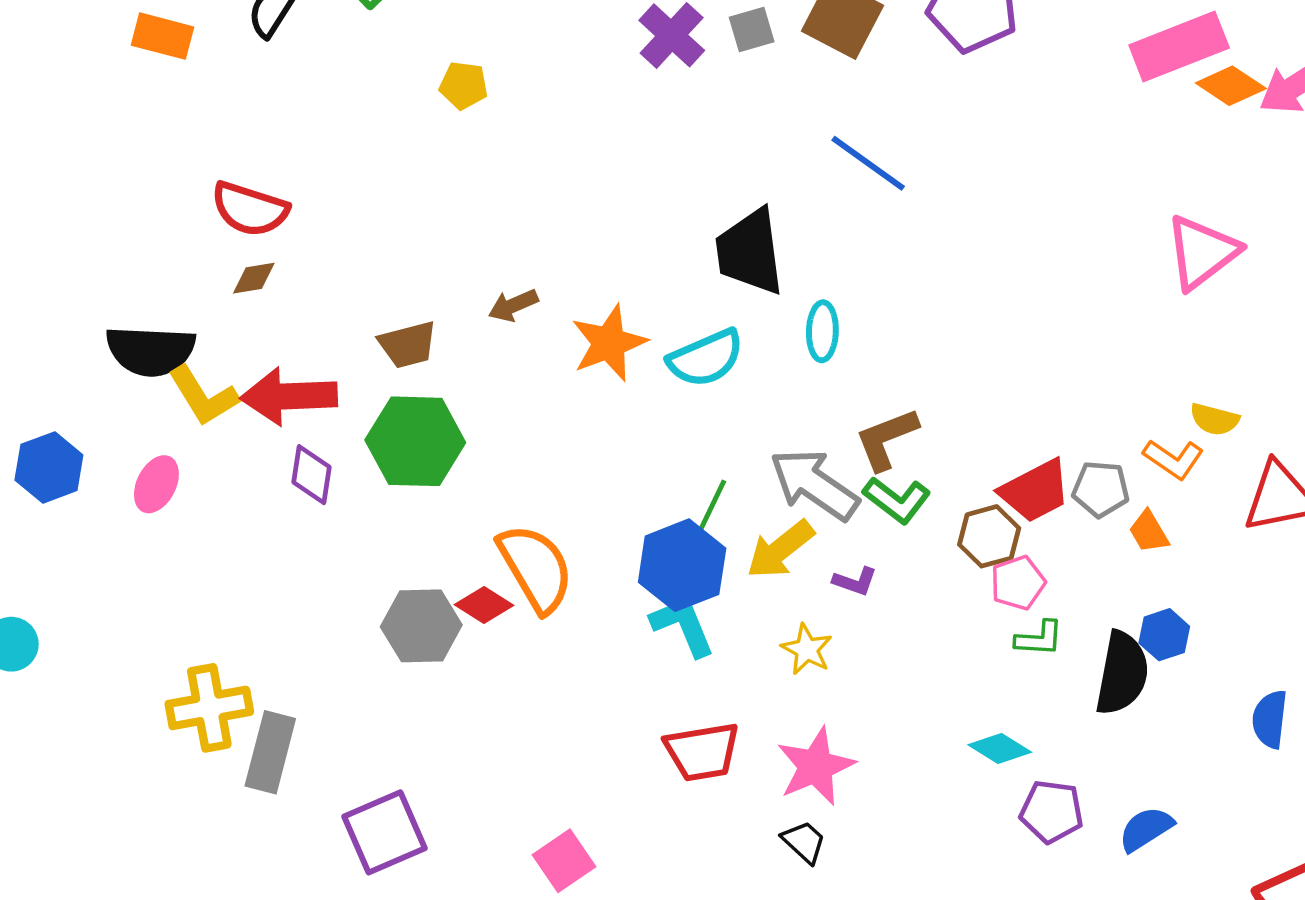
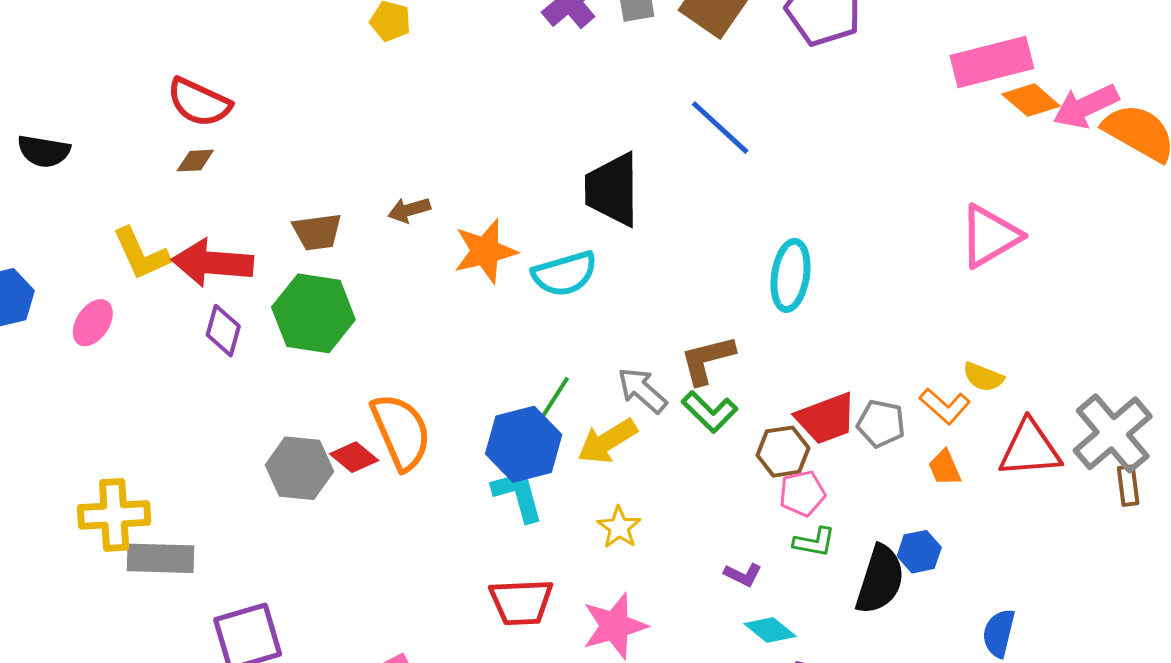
cyan ellipse: (822, 331) -> (790, 275), moved, size x1.4
black semicircle: (151, 351) -> (44, 151), moved, size x0.7
gray arrow: (814, 484) -> (642, 390), size x0.7
orange trapezoid: (1149, 532) -> (945, 468), moved
purple L-shape: (855, 581) -> (743, 575), moved
gray rectangle: (270, 752) -> (160, 558), turned 70

